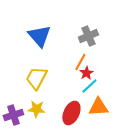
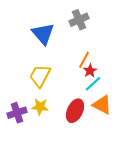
gray cross: (88, 36) -> (79, 20), moved
orange triangle: (98, 107) -> (102, 105), turned 30

